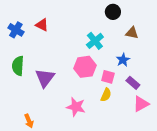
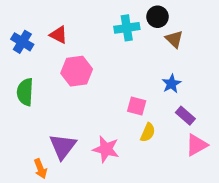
brown triangle: (132, 33) -> (174, 39), moved, turned 32
cyan cross: (95, 41) -> (127, 28), moved, turned 30
pink hexagon: (85, 67) -> (77, 71), moved
pink square: (108, 77) -> (137, 106), moved
purple triangle: (45, 78) -> (63, 146), moved

